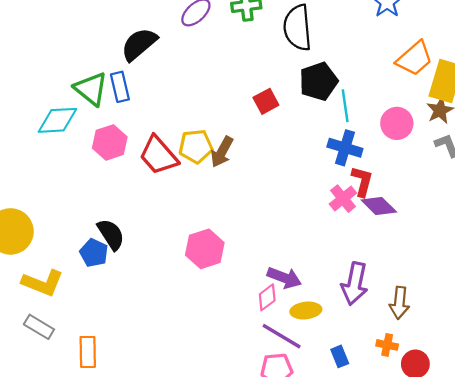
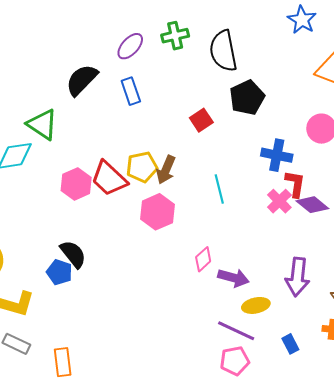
blue rectangle: (120, 87) -> (131, 91), moved
cyan line: (345, 106) -> (219, 189), moved
pink hexagon: (110, 142) -> (76, 184), moved
pink hexagon: (205, 249) -> (158, 212), moved
pink diamond: (267, 297) -> (203, 259), moved

